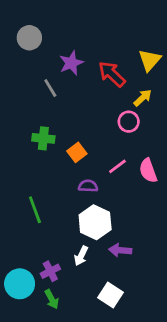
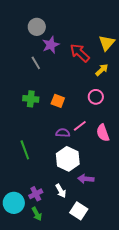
gray circle: (29, 38) -> (37, 27), moved
pink circle: (129, 122) -> (96, 97), moved
orange square: (77, 152) -> (58, 101), moved, turned -32
pink line: (117, 166) -> (80, 126), moved
pink semicircle: (148, 171) -> (103, 133), moved
white arrow: (81, 256) -> (61, 191), moved, turned -56

